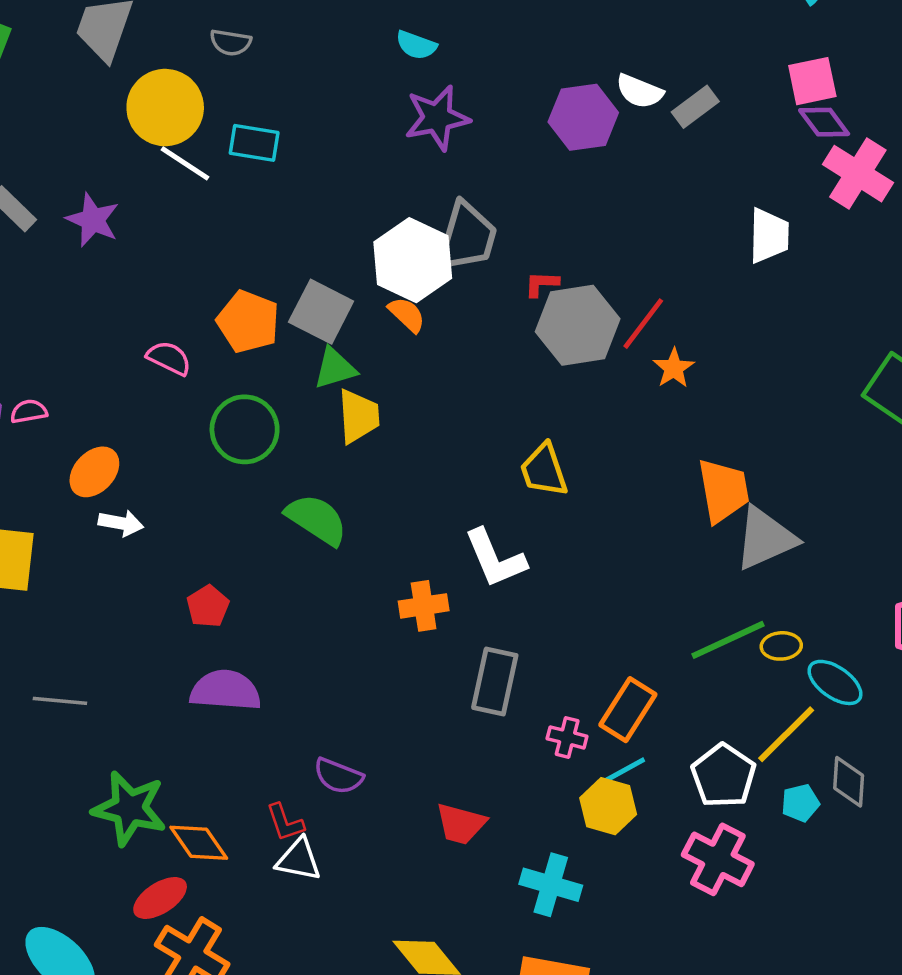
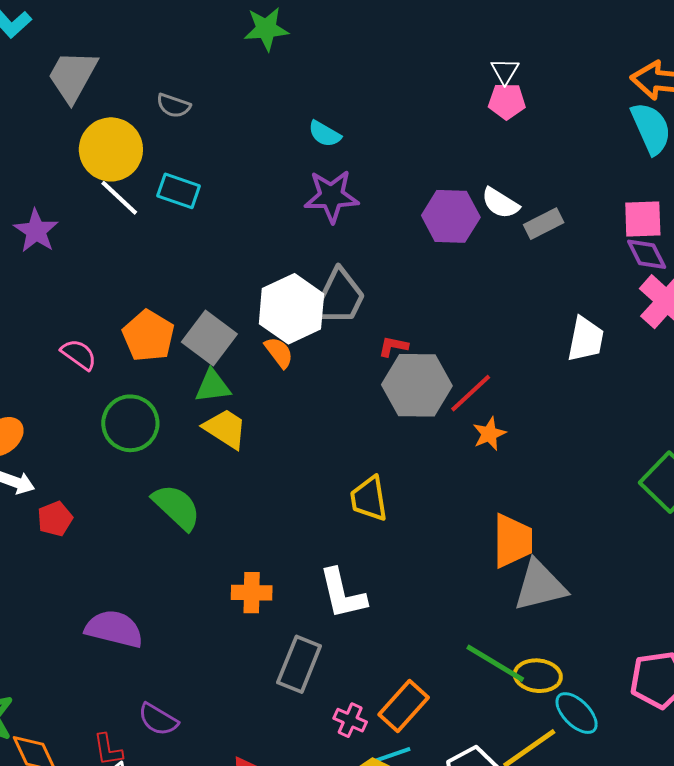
yellow trapezoid: (359, 416) -> (225, 429), turned -63
white L-shape: (495, 558) -> (343, 594), moved
red pentagon: (208, 606) -> (55, 519), moved
green line: (728, 640) -> (495, 663), turned 46
yellow ellipse: (781, 646) -> (538, 676), size x1.4
purple semicircle: (225, 690) -> (114, 629), moved

